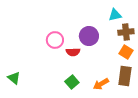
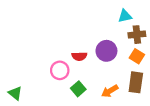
purple circle: (89, 36) -> (106, 51), moved
pink circle: (55, 40) -> (60, 70), moved
green triangle: (14, 78) -> (15, 93), moved

